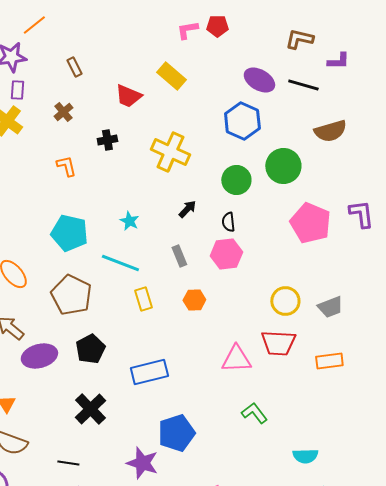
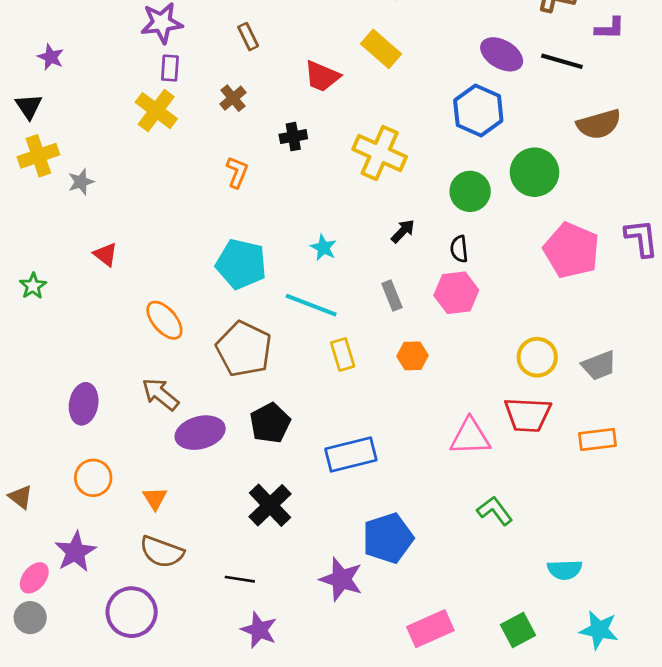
orange L-shape: (66, 166) -> (237, 172), turned 35

